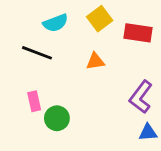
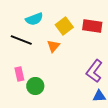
yellow square: (100, 19) -> (64, 26), moved
orange triangle: (95, 61) -> (53, 46), moved, turned -40

